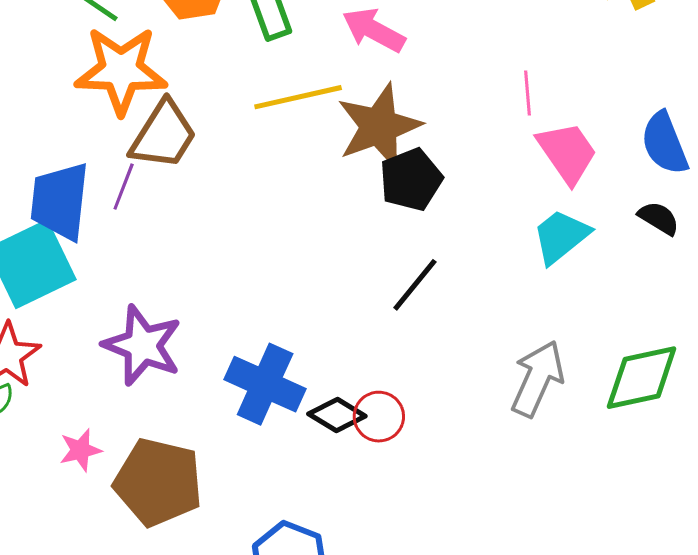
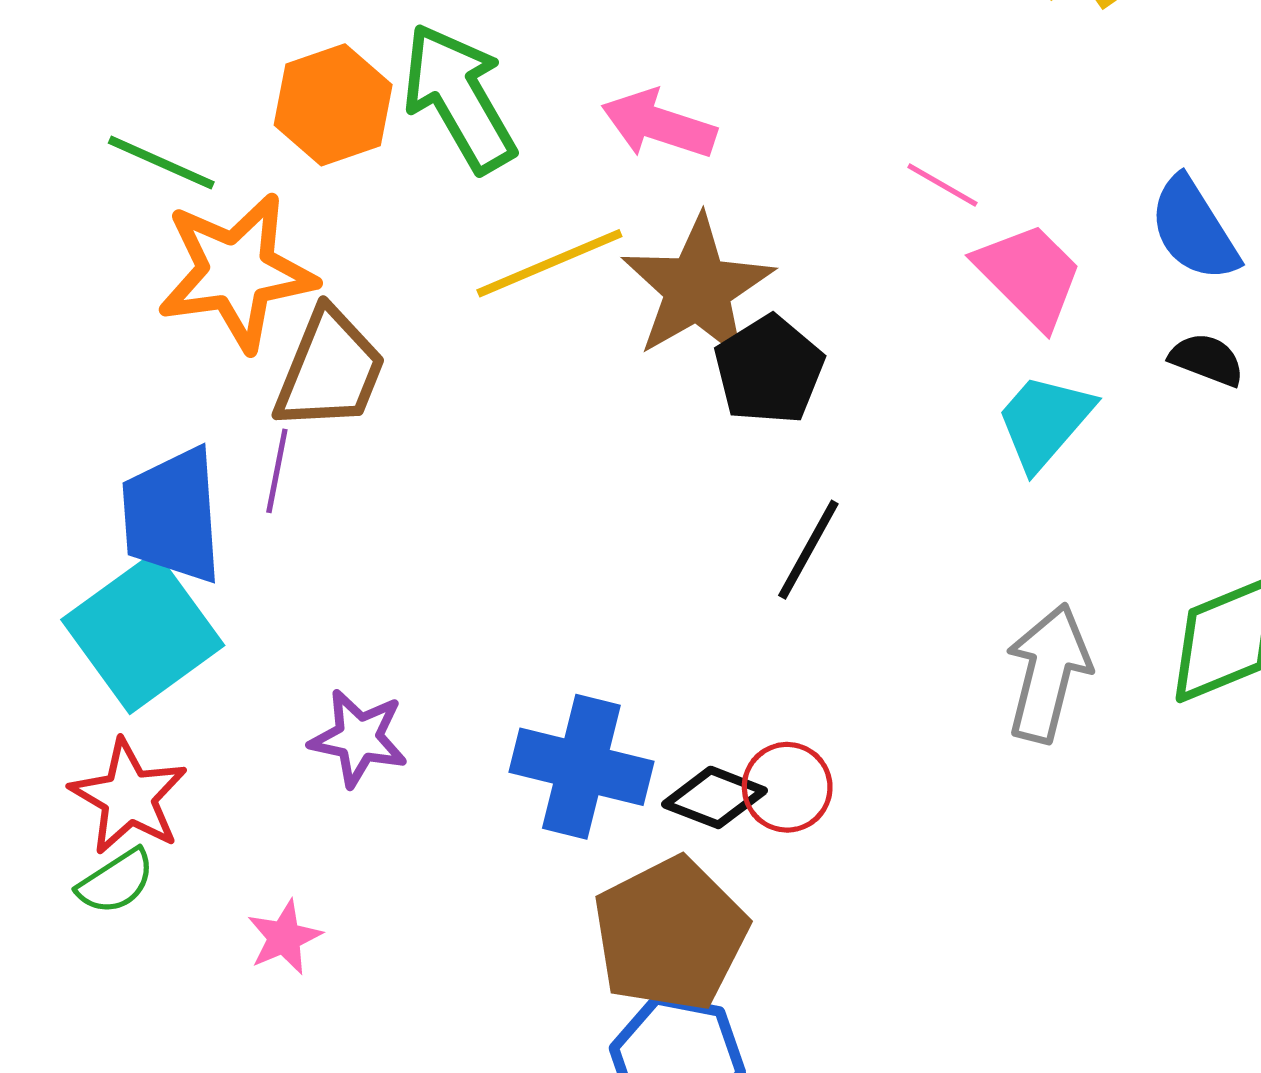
pink line: (527, 93) -> (942, 185), turned -45
purple star: (142, 345) -> (359, 738), size x0.7
brown pentagon: (158, 482) -> (670, 934), moved, turned -30

